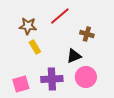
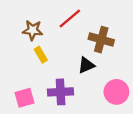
brown cross: (87, 34) -> (101, 40), size x1.5
pink circle: (86, 77) -> (116, 92), moved

